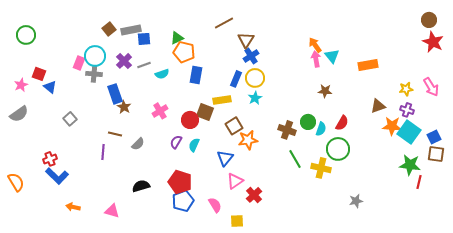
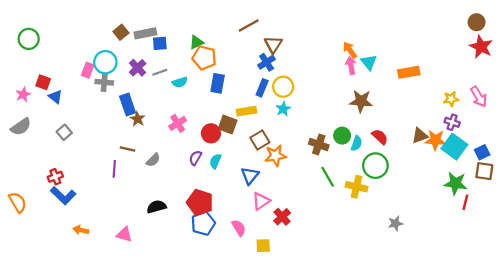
blue cross: (251, 56) -> (267, 62), moved
brown star: (325, 91) -> (361, 101), size x1.5
brown triangle: (378, 106) -> (420, 136), moved
gray square: (70, 119) -> (64, 132), moved
red semicircle: (342, 123) -> (380, 137), turned -77

